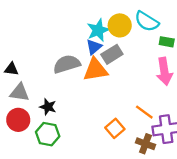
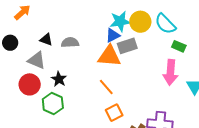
gray semicircle: (67, 64) -> (70, 43), moved, size x0.7
black triangle: (11, 69) -> (46, 40), moved
orange line: (144, 112) -> (106, 87), moved

